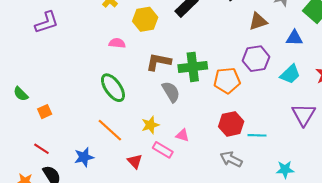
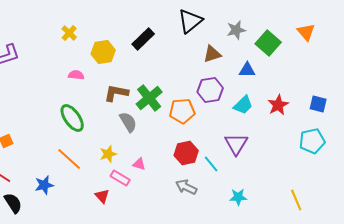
green cross: (193, 67) -> (149, 98), turned -32
purple triangle: (304, 115) -> (236, 144), moved
cyan line: (257, 135) -> (211, 164), turned 48
red triangle: (135, 161) -> (102, 196), moved

